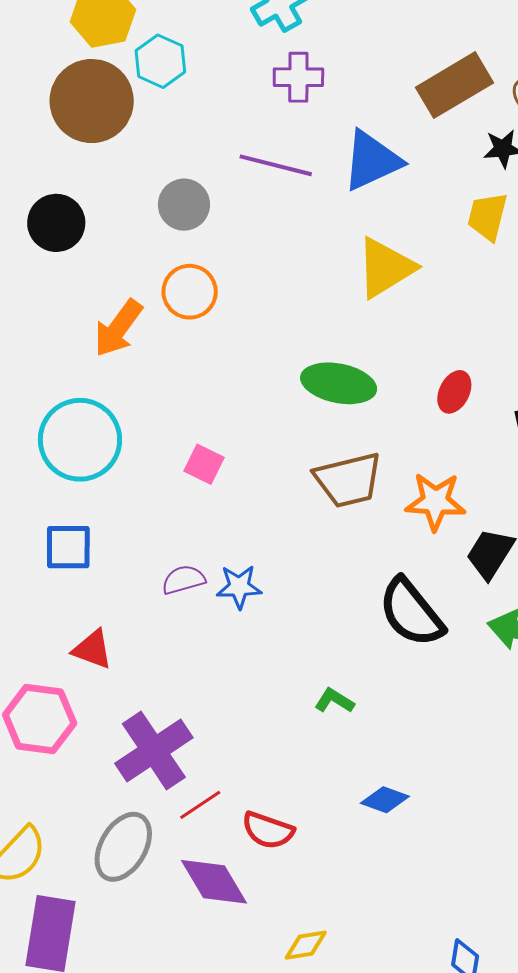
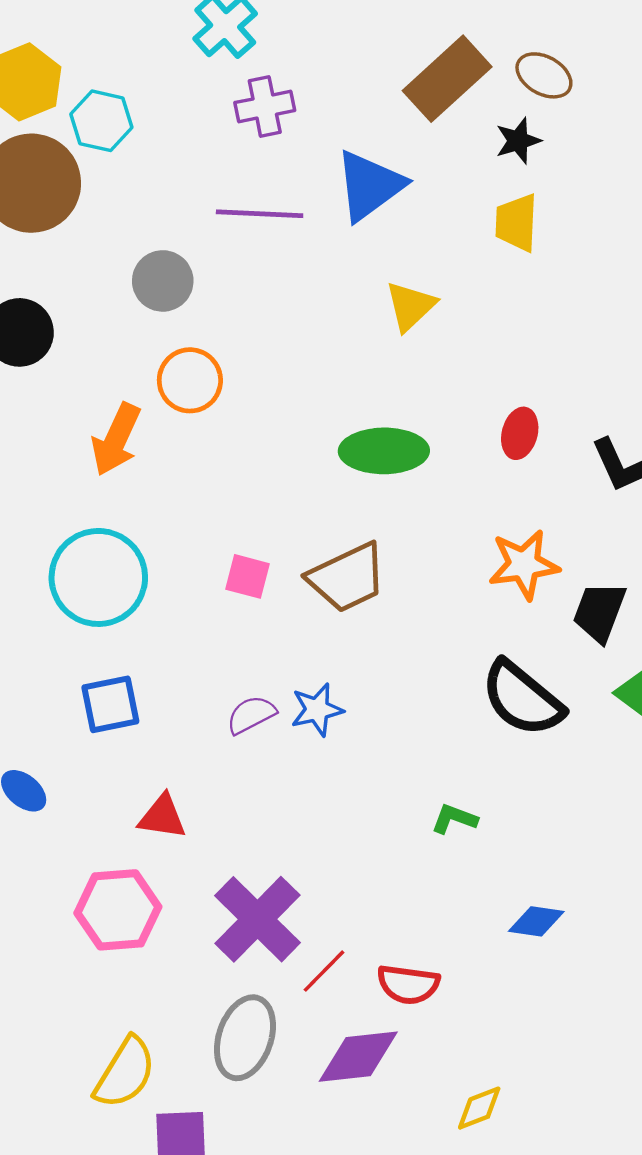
yellow triangle: (385, 268) -> (410, 306), size x0.7
brown trapezoid: (348, 480) -> (347, 578), moved
purple diamond: (214, 882) -> (358, 1057), turned -54

